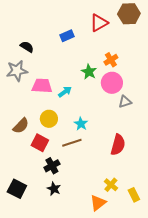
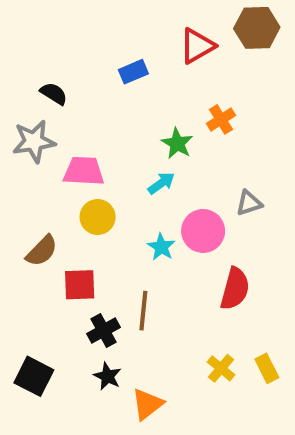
pink circle: (112, 83) -> (203, 231), moved
cyan arrow: (65, 92) -> (161, 183), moved
yellow circle: (49, 119) -> (98, 217), moved
red square: (40, 143) -> (80, 285), turned -30
brown line: (72, 143) -> (143, 311), moved, turned -66
yellow rectangle: (134, 195) -> (267, 368), moved
orange triangle: (98, 203) -> (147, 404), moved

